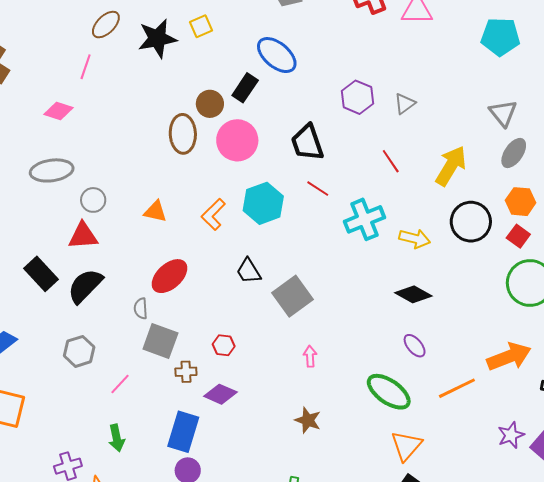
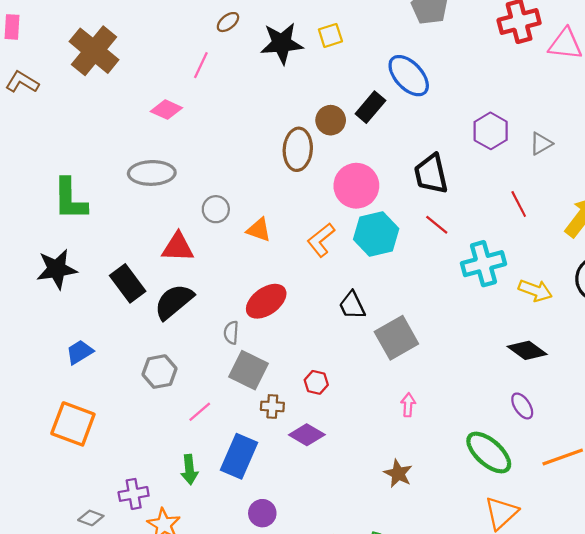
brown ellipse: (106, 25) -> (228, 22), size x0.7
pink circle: (237, 140) -> (356, 186), moved
gray circle: (93, 200) -> (216, 209), moved
blue rectangle: (183, 432) -> (239, 456), moved

